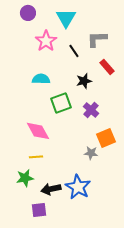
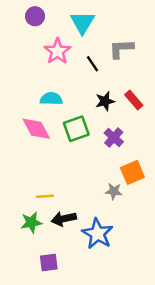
red rectangle: (107, 67) -> (134, 100), moved
pink diamond: (38, 131) -> (36, 129), moved
black arrow: (51, 189) -> (64, 219), moved

